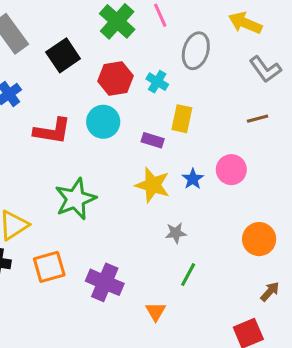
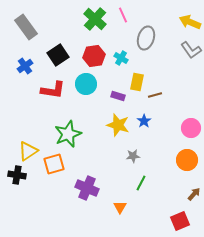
yellow arrow: (245, 23) -> (190, 22), moved
black square: (63, 55) -> (58, 55), moved
brown line: (258, 119) -> (155, 95), moved
pink circle: (231, 170) -> (191, 128), moved
orange square: (49, 267) -> (54, 164), moved

